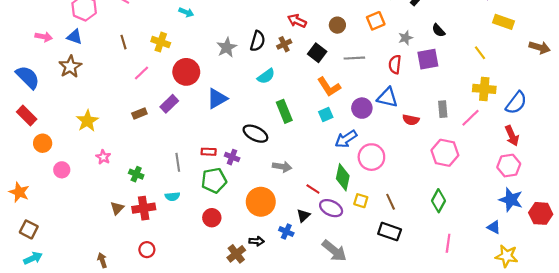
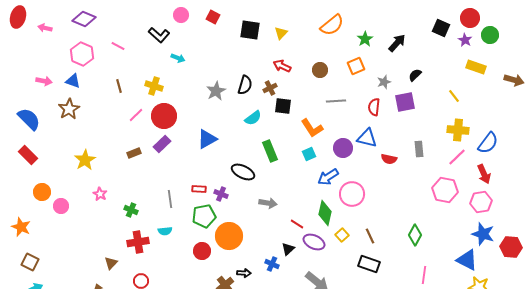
black semicircle: (439, 30) -> (415, 75), turned 88
brown arrow: (540, 47) -> (514, 80), moved
black square: (317, 53) -> (283, 106), moved, turned -30
red circle: (186, 72) -> (164, 116), moved
pink line: (470, 118) -> (457, 157), moved
orange circle: (43, 143) -> (42, 192), moved
pink hexagon: (445, 153) -> (445, 190), moved
yellow square: (361, 201) -> (342, 235), turned 32
orange circle: (261, 202) -> (229, 236), moved
brown triangle: (117, 208) -> (111, 263), moved
blue triangle: (494, 227) -> (467, 260), size x1.6

